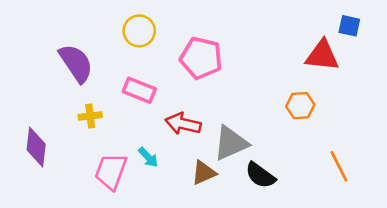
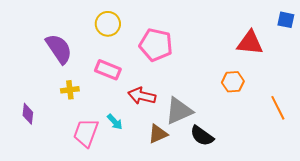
blue square: (349, 26) -> (286, 20), moved
purple diamond: (36, 147) -> (28, 114), size x0.7
orange line: (339, 166) -> (278, 108), moved

